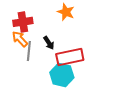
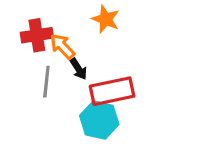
orange arrow: (20, 39) -> (62, 46), moved

